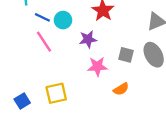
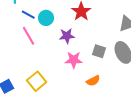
yellow square: (56, 93) -> (37, 81), turned -30

